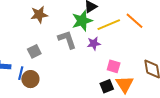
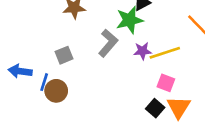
yellow line: (109, 25) -> (165, 53), moved
gray L-shape: (67, 40) -> (108, 43), turned 55
black square: (107, 86) -> (155, 108), turned -32

